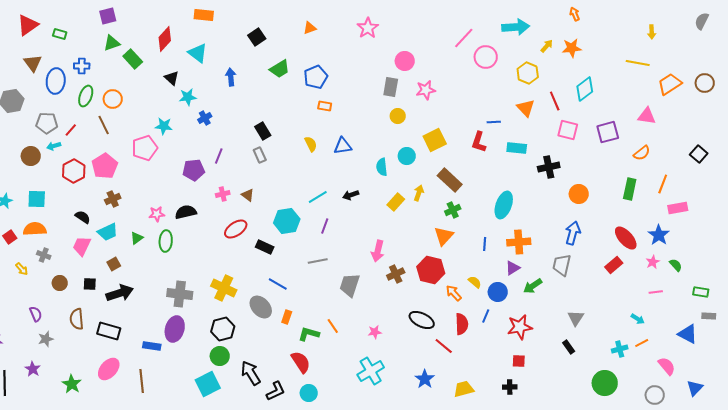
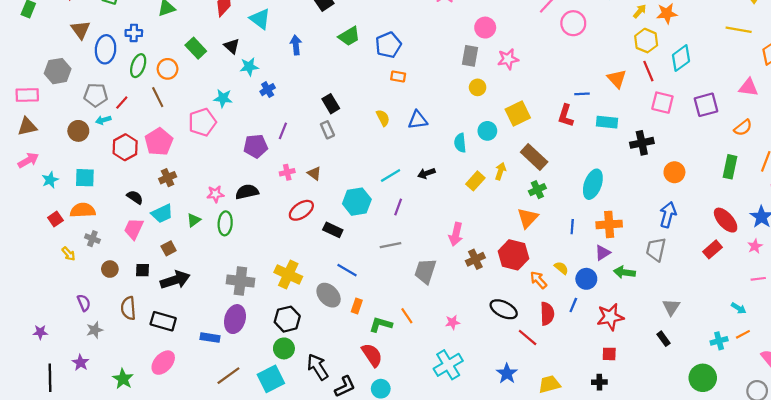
green rectangle: (133, 59) -> (196, 48), moved
yellow hexagon: (528, 73) -> (646, 41), moved
green arrow: (533, 286) -> (624, 272), turned 42
brown line: (142, 381) -> (228, 376), moved, turned 60

